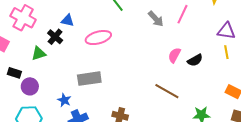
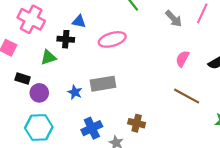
black cross: (55, 37) -> (66, 39), turned -35
pink semicircle: (174, 55) -> (182, 59), moved
blue star: (64, 100) -> (75, 92), moved

